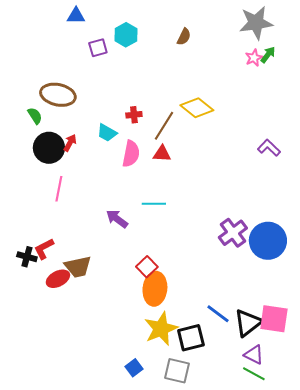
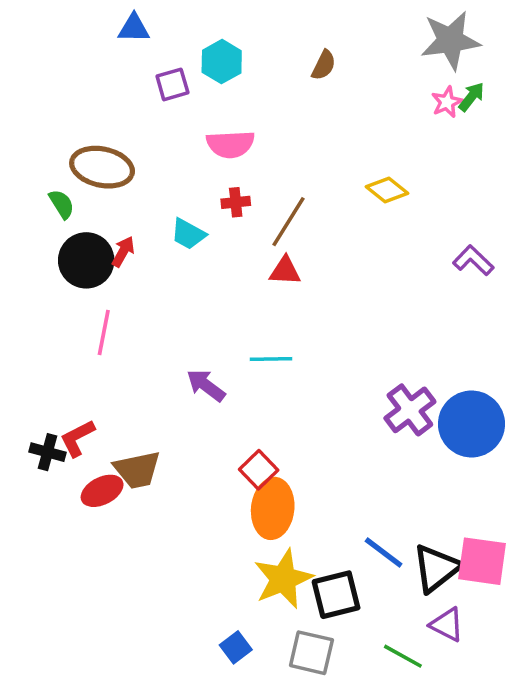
yellow diamond: (197, 108) -> (387, 190), moved, size x0.7
pink semicircle: (131, 154) -> (230, 144), moved, turned 76
green line: (254, 374) -> (403, 656), moved

